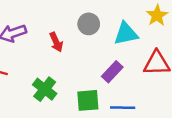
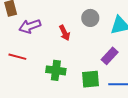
green cross: (45, 89) -> (56, 70), turned -30

